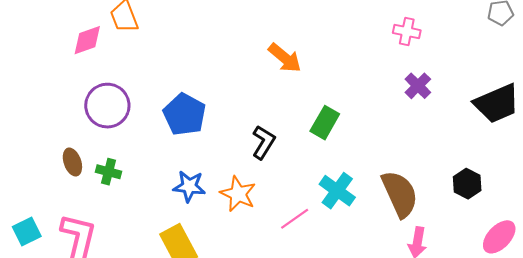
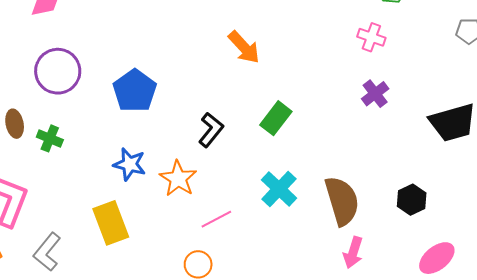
pink line: (295, 219) -> (216, 219), moved

